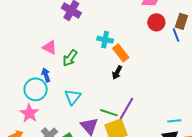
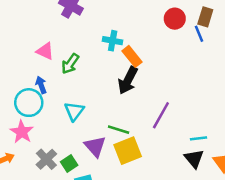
black arrow: (117, 72) -> (128, 80), size x1.6
purple line: (127, 109) -> (161, 115), moved

